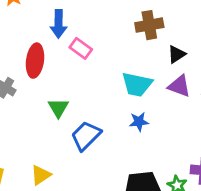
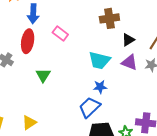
blue arrow: (58, 24) -> (33, 14), moved
blue trapezoid: (86, 136) -> (90, 107), moved

